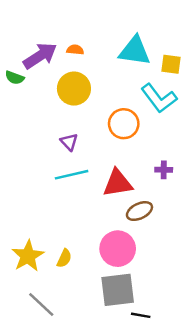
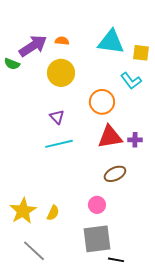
cyan L-shape: (159, 98) -> (131, 81), size x0.7
red triangle: (118, 183) -> (110, 137), moved
pink circle: (118, 249) -> (97, 205), size x0.6

